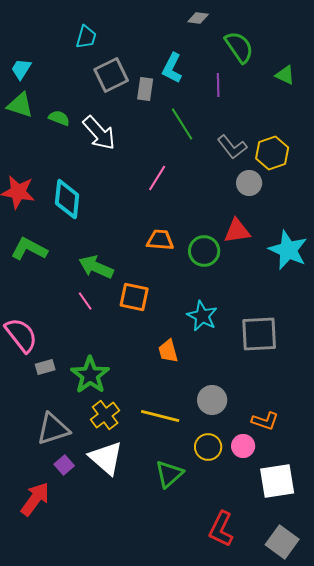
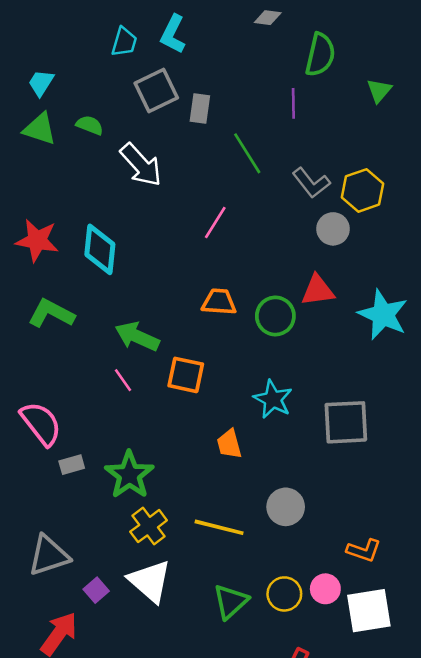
green semicircle: (239, 47) -> (320, 55), turned 48
cyan L-shape: (172, 68) -> (173, 34), moved
green triangle: (285, 75) -> (379, 91), turned 45
green semicircle: (59, 118) -> (90, 125), moved
orange L-shape: (265, 421) -> (364, 550), moved
gray triangle: (53, 429) -> (49, 556), moved
pink circle: (243, 446) -> (325, 589), moved
yellow circle: (208, 447) -> (284, 594), moved

